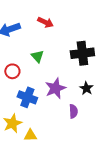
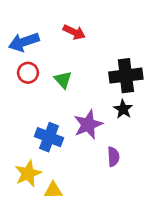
red circle: (12, 71) -> (28, 73), moved
black star: (86, 88) -> (123, 109), moved

